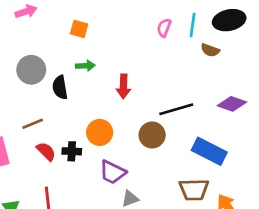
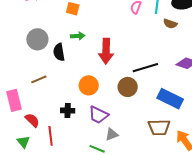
red arrow: (123, 86) -> (106, 51), size x1.4
red semicircle: (46, 151) -> (32, 120), moved
black cross: (72, 151) -> (68, 111), moved

